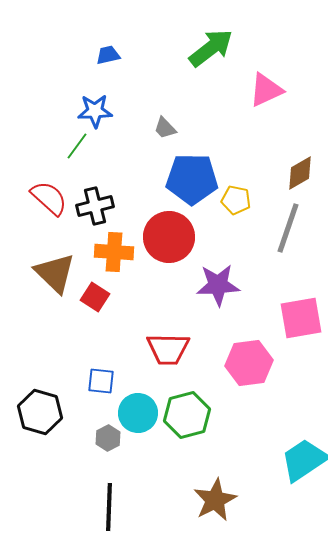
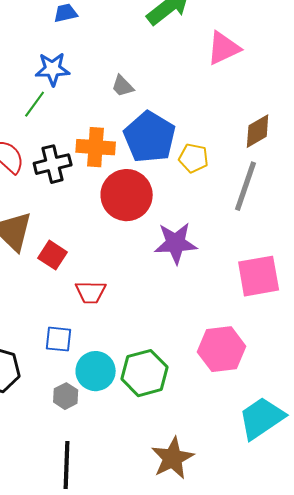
blue pentagon: (192, 179) -> (150, 137), turned 30
orange cross: (114, 252) -> (96, 147), moved
red trapezoid: (168, 349) -> (91, 292), moved, size x0.7
pink hexagon: (249, 363) -> (222, 349), moved

